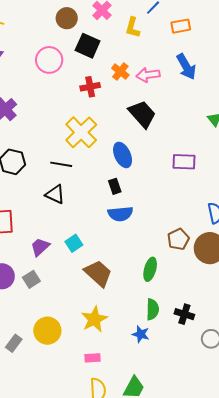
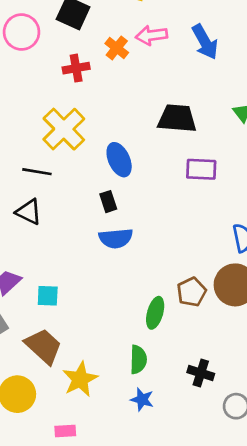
pink arrow: (148, 75) -> (151, 35), moved
black trapezoid: (142, 114) -> (177, 118), moved, turned -44
brown pentagon: (178, 239) -> (192, 292), moved
cyan square: (74, 243) -> (48, 296), moved, turned 36
brown trapezoid: (98, 273) -> (43, 346), moved
green semicircle: (152, 309) -> (138, 360), moved
pink rectangle: (92, 358) -> (65, 431), moved

